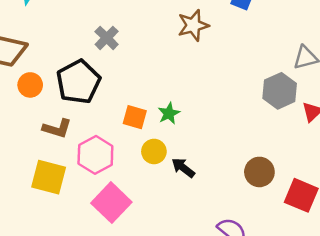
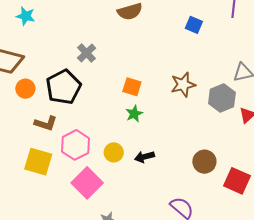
brown star: (193, 25) -> (183, 85), moved
orange square: (135, 117) -> (132, 87), moved
yellow circle: (154, 151) -> (114, 152), moved
black arrow: (183, 168) -> (144, 157), turned -54

